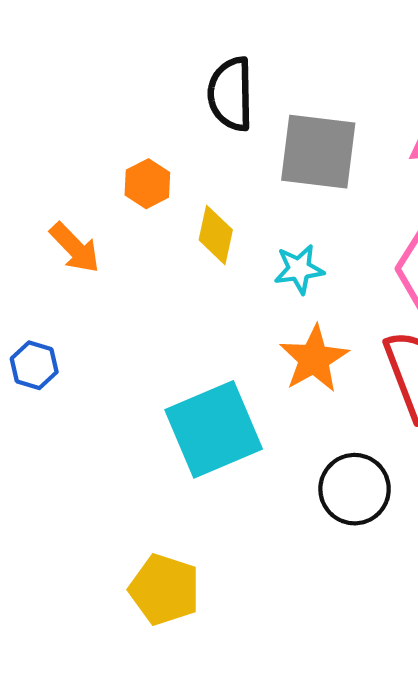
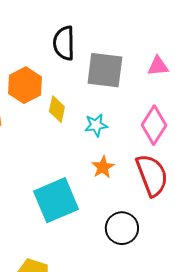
orange hexagon: (147, 184) -> (25, 85), size x1.6
orange star: (314, 359) -> (103, 167), size x0.7

